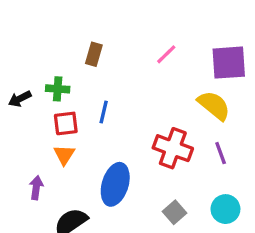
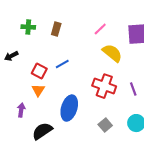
green cross: (58, 89) -> (28, 27), moved
yellow semicircle: (214, 105) -> (112, 53), moved
blue line: (104, 112) -> (62, 64), turned 48
red square: (66, 123) -> (39, 71), turned 35

